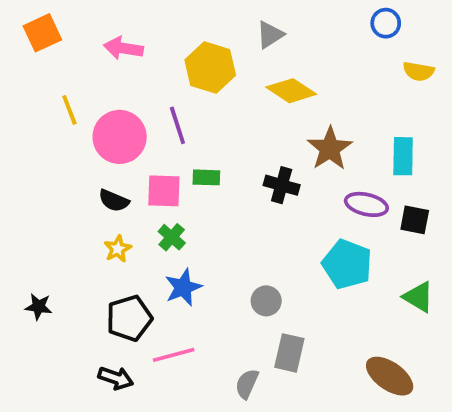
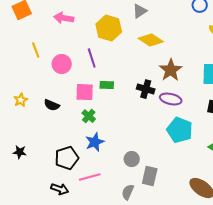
pink circle: (120, 137) -> (62, 64), size x0.7
black semicircle: (114, 201) -> (52, 105), moved
purple ellipse: (366, 204) -> (171, 99), moved
yellow star: (118, 249) -> (21, 100), moved
gray circle: (266, 301) -> (132, 159), moved

